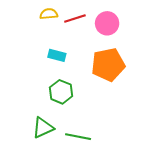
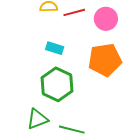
green hexagon: (61, 92) -> (57, 84), size x1.4

